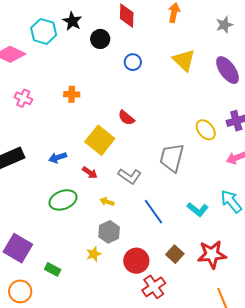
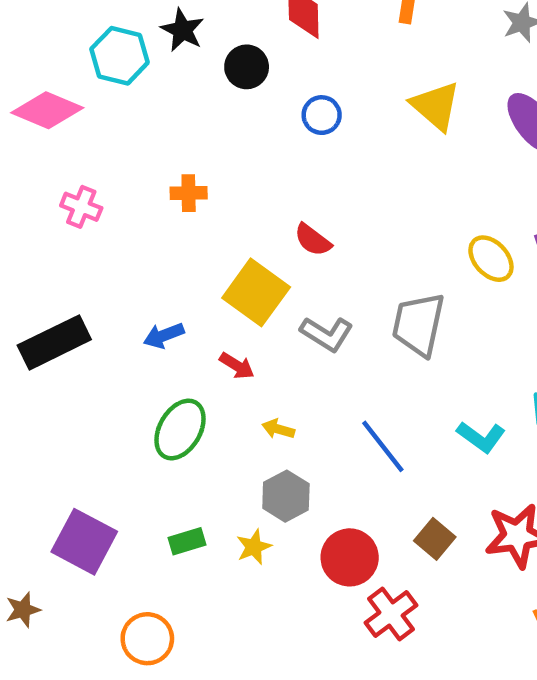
gray L-shape: (130, 176) -> (327, 334), moved
green ellipse: (63, 200) -> (180, 429), turned -36
green rectangle: (53, 269) -> (187, 541), moved, turned -42
orange circle: (20, 291) -> (147, 639), moved

